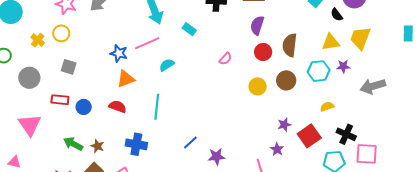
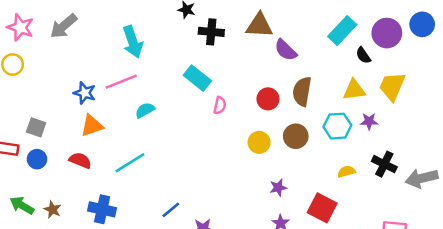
purple semicircle: (257, 25) -> (286, 50), moved, turned -66
cyan rectangle: (189, 29) -> (197, 78), moved, size x1.5
pink semicircle: (225, 59) -> (220, 105), turned -32
gray square: (69, 67) -> (36, 127), moved
gray arrow: (373, 86) -> (422, 178), moved
cyan line: (157, 107) -> (130, 163), turned 50
purple star: (284, 125) -> (278, 188), moved
black cross: (346, 134) -> (384, 164), moved
red square: (309, 136) -> (322, 208), turned -30

